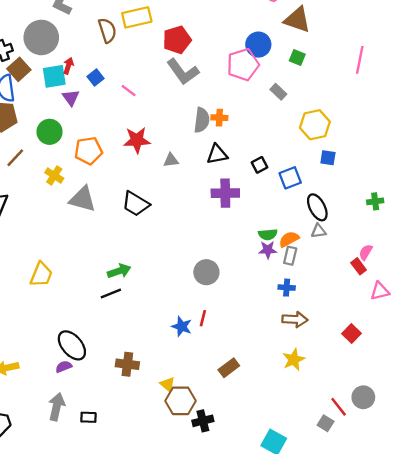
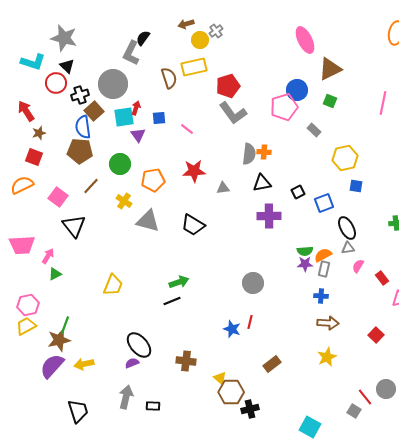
brown triangle: (297, 20) -> (330, 69), turned -45
blue square: (96, 78) -> (159, 118), turned 32
pink semicircle: (366, 252) -> (358, 266), moved

